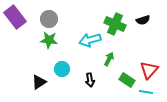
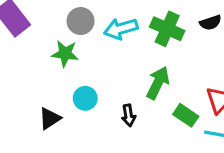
gray circle: (49, 19) -> (81, 21), moved
cyan arrow: (90, 40) -> (121, 29), moved
green arrow: (109, 59) -> (158, 83), size x1.5

